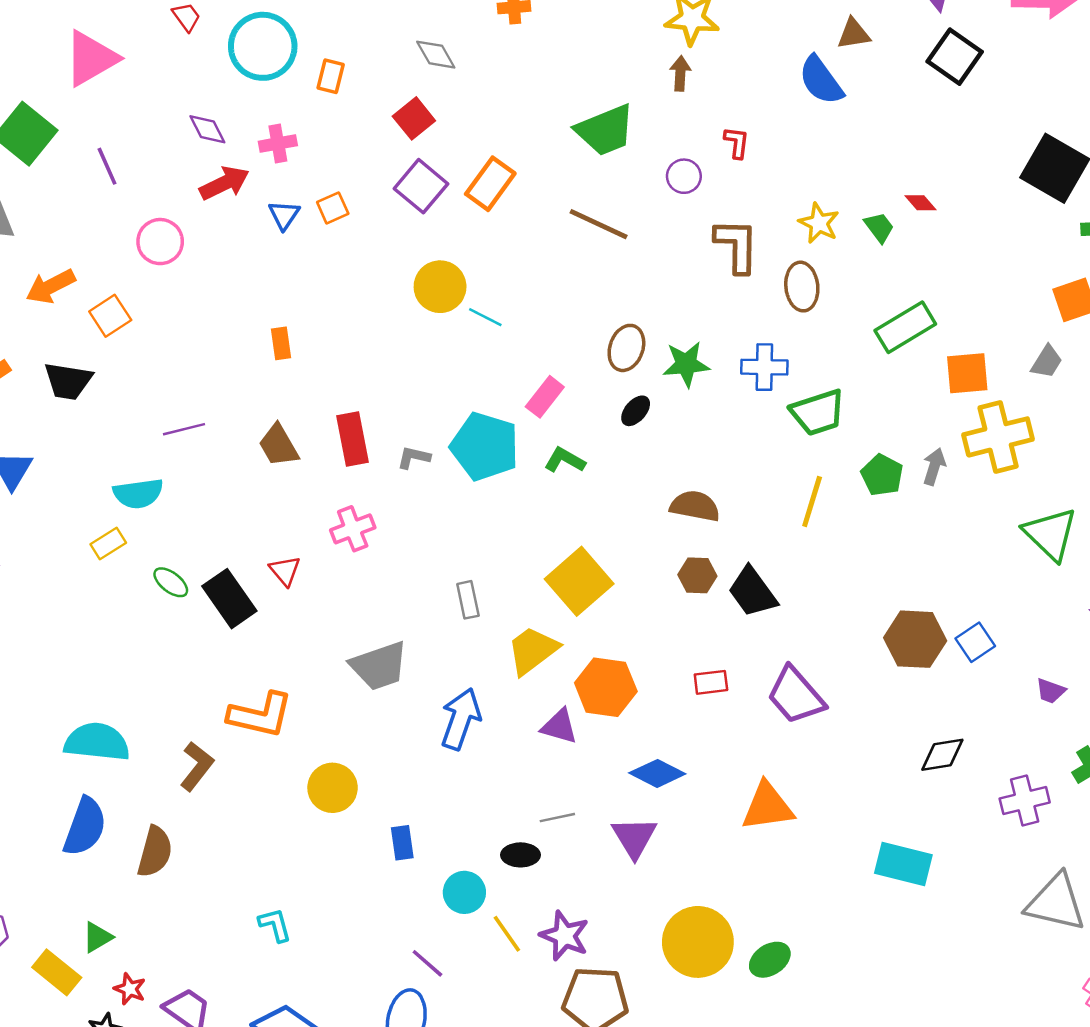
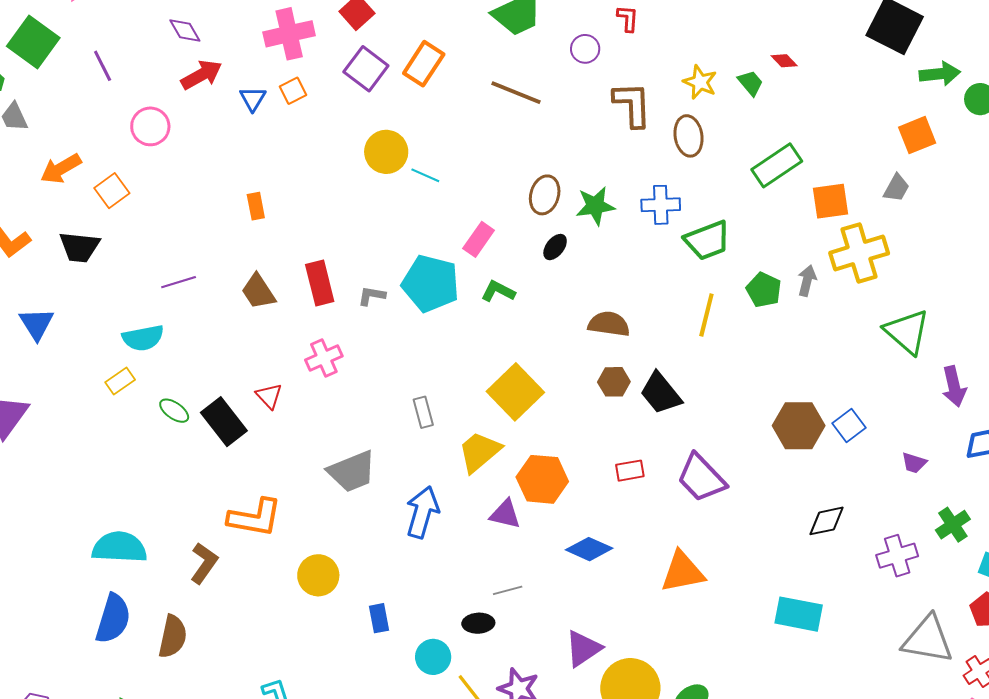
pink cross: (278, 143) -> (289, 34), moved, size x1.6
purple triangle: (634, 837) -> (583, 649), moved, turned 30

